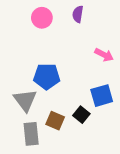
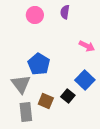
blue pentagon: (47, 76) -> (39, 64), turned 30
blue square: (102, 96) -> (85, 80), turned -30

